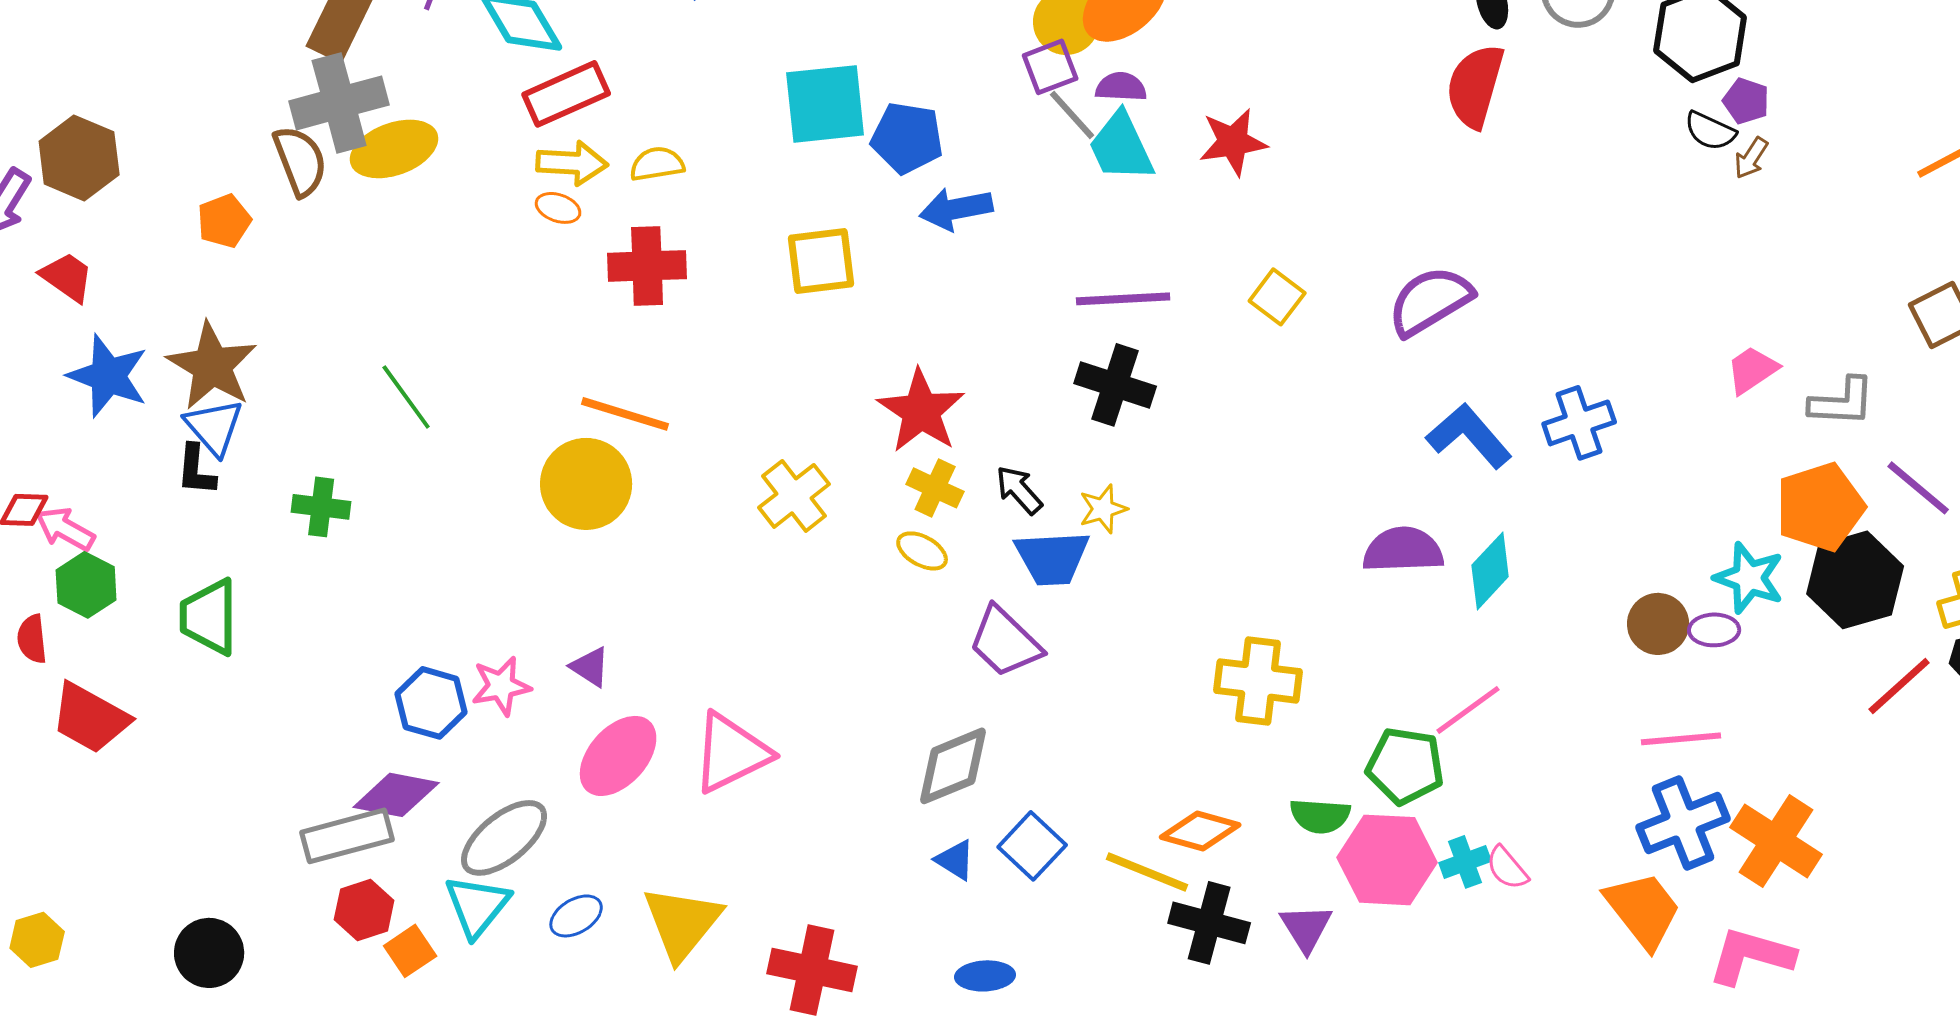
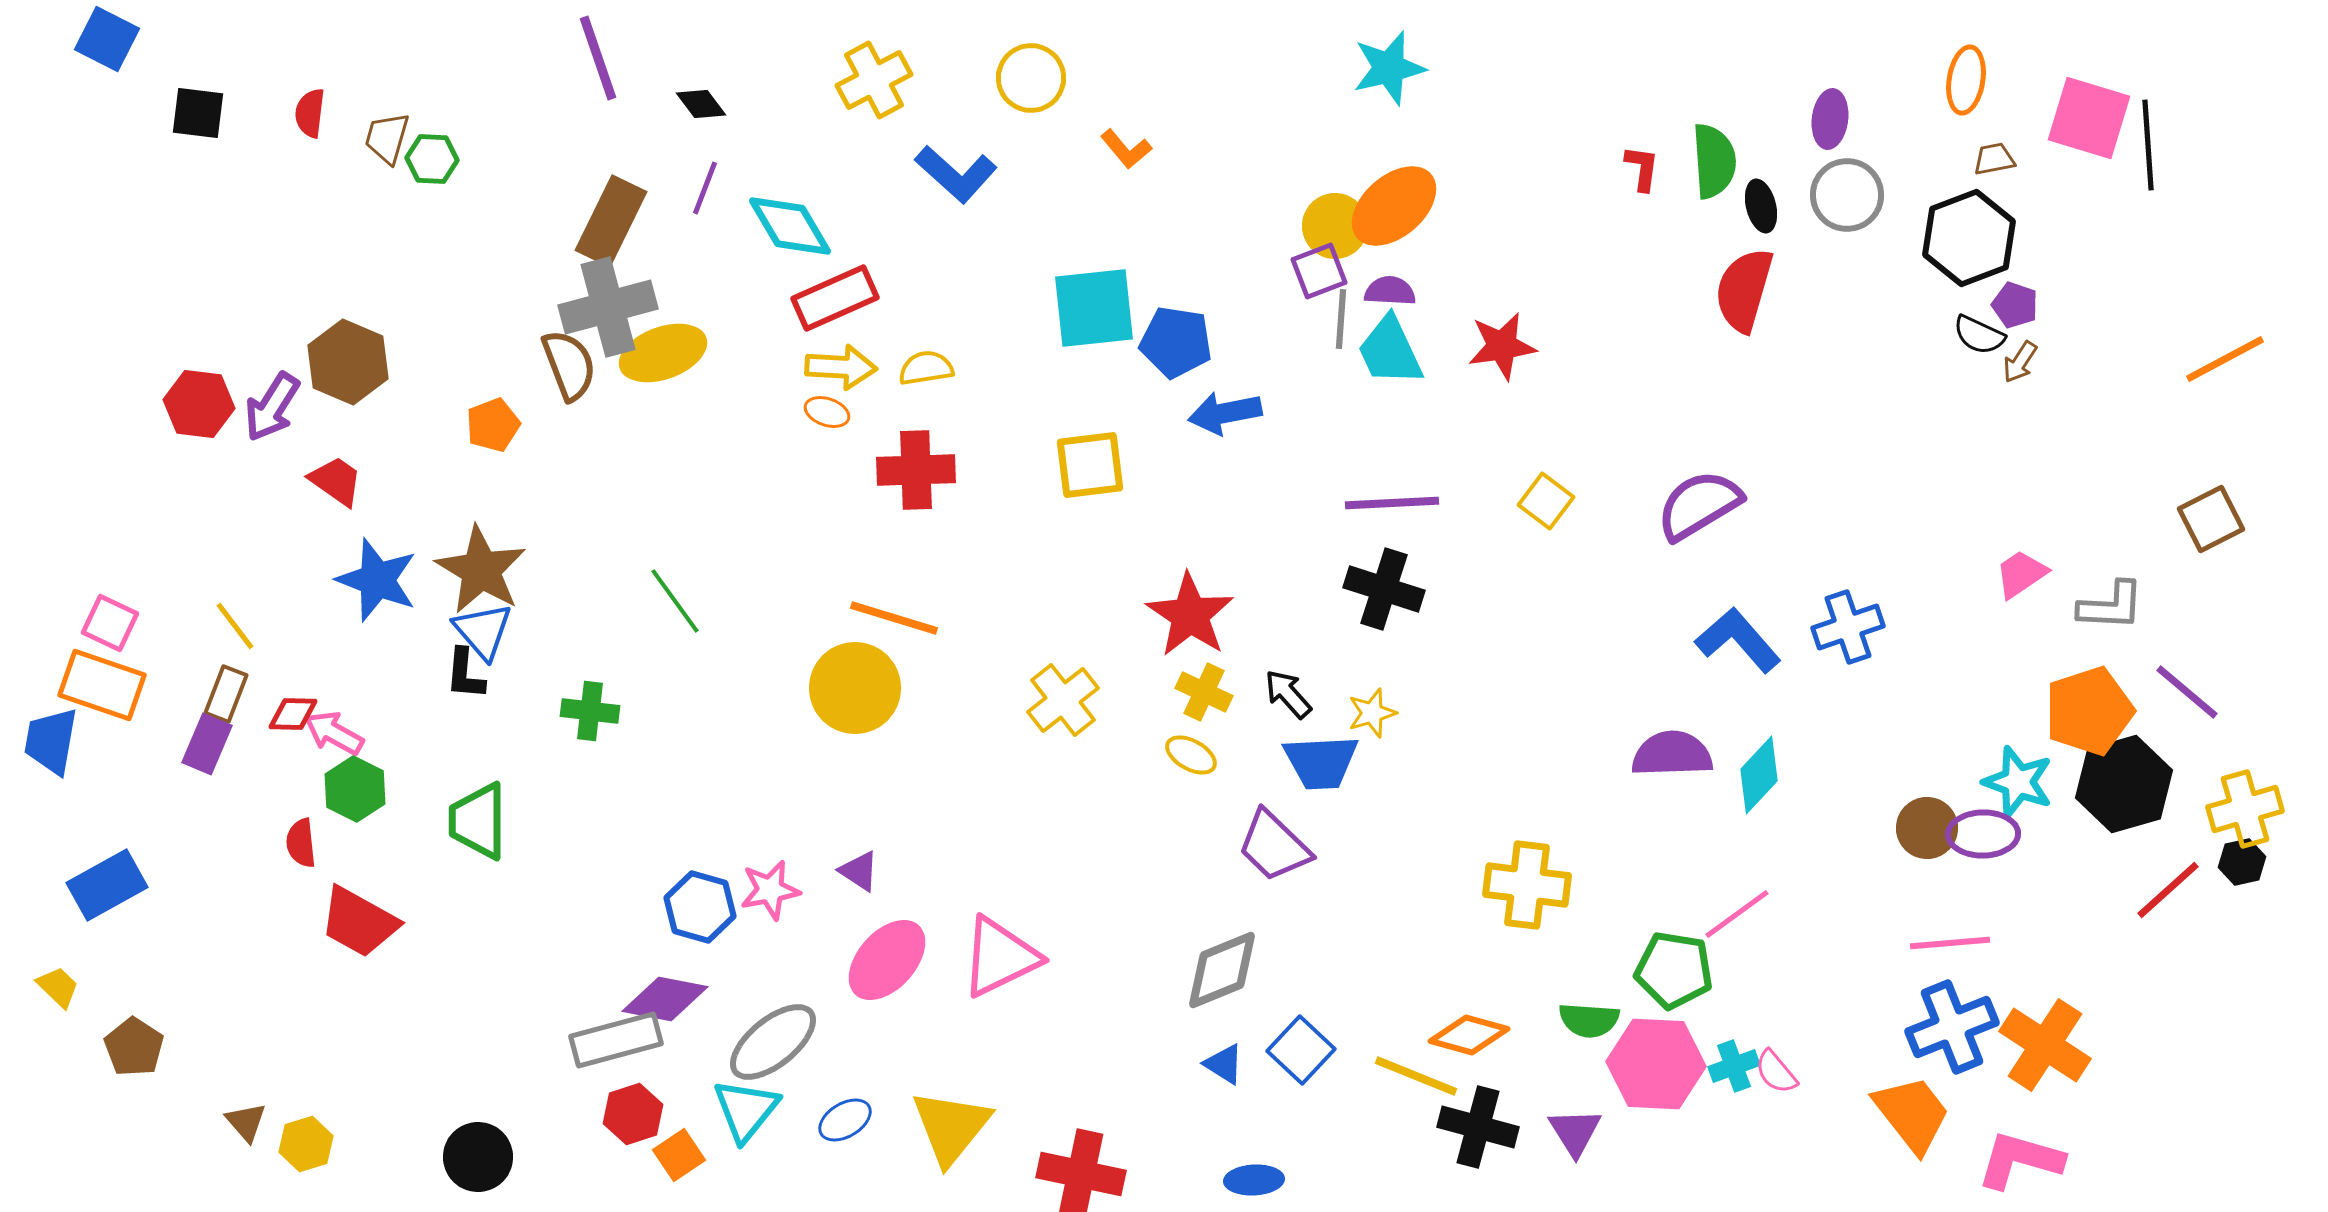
gray line: (1072, 115) -> (1341, 319), turned 46
purple ellipse: (1714, 630) -> (1983, 834), size x1.4

